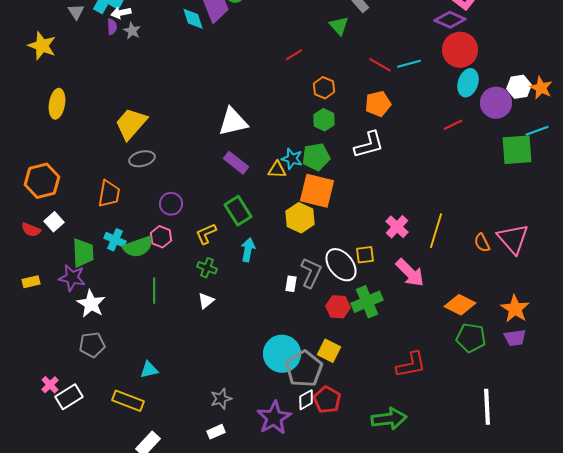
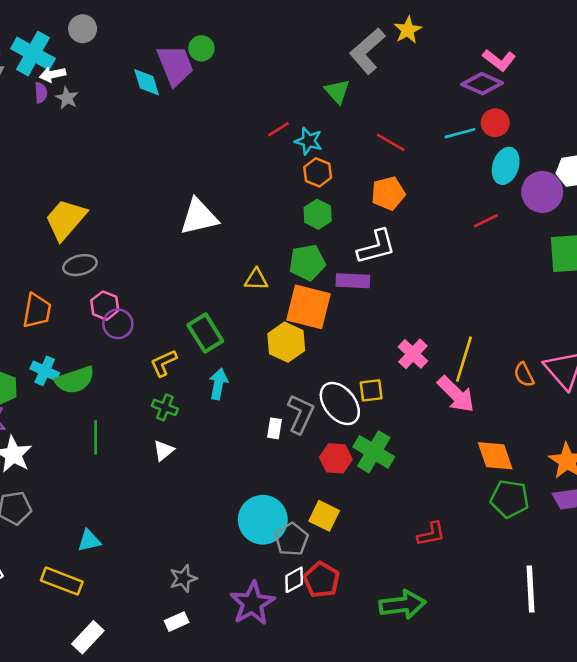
red circle: (460, 50) -> (495, 123), size x0.6
cyan line: (409, 64) -> (460, 133), moved
cyan star: (292, 159) -> (308, 141), moved
purple rectangle: (236, 163) -> (353, 281), moved, turned -35
pink hexagon: (161, 237) -> (105, 306), moved
pink arrow: (410, 273) -> (456, 394), moved
green cross: (367, 302) -> (374, 452), turned -36
orange diamond: (460, 305) -> (495, 456), turned 44
red L-shape: (411, 365) -> (431, 534), size x0.7
gray pentagon: (304, 369) -> (292, 539), size x0.7

